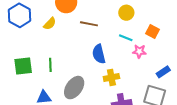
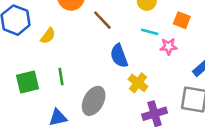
yellow semicircle: (50, 24) -> (48, 36), moved
brown line: (89, 24) -> (102, 20), turned 42
yellow cross: (111, 77) -> (138, 83), turned -35

